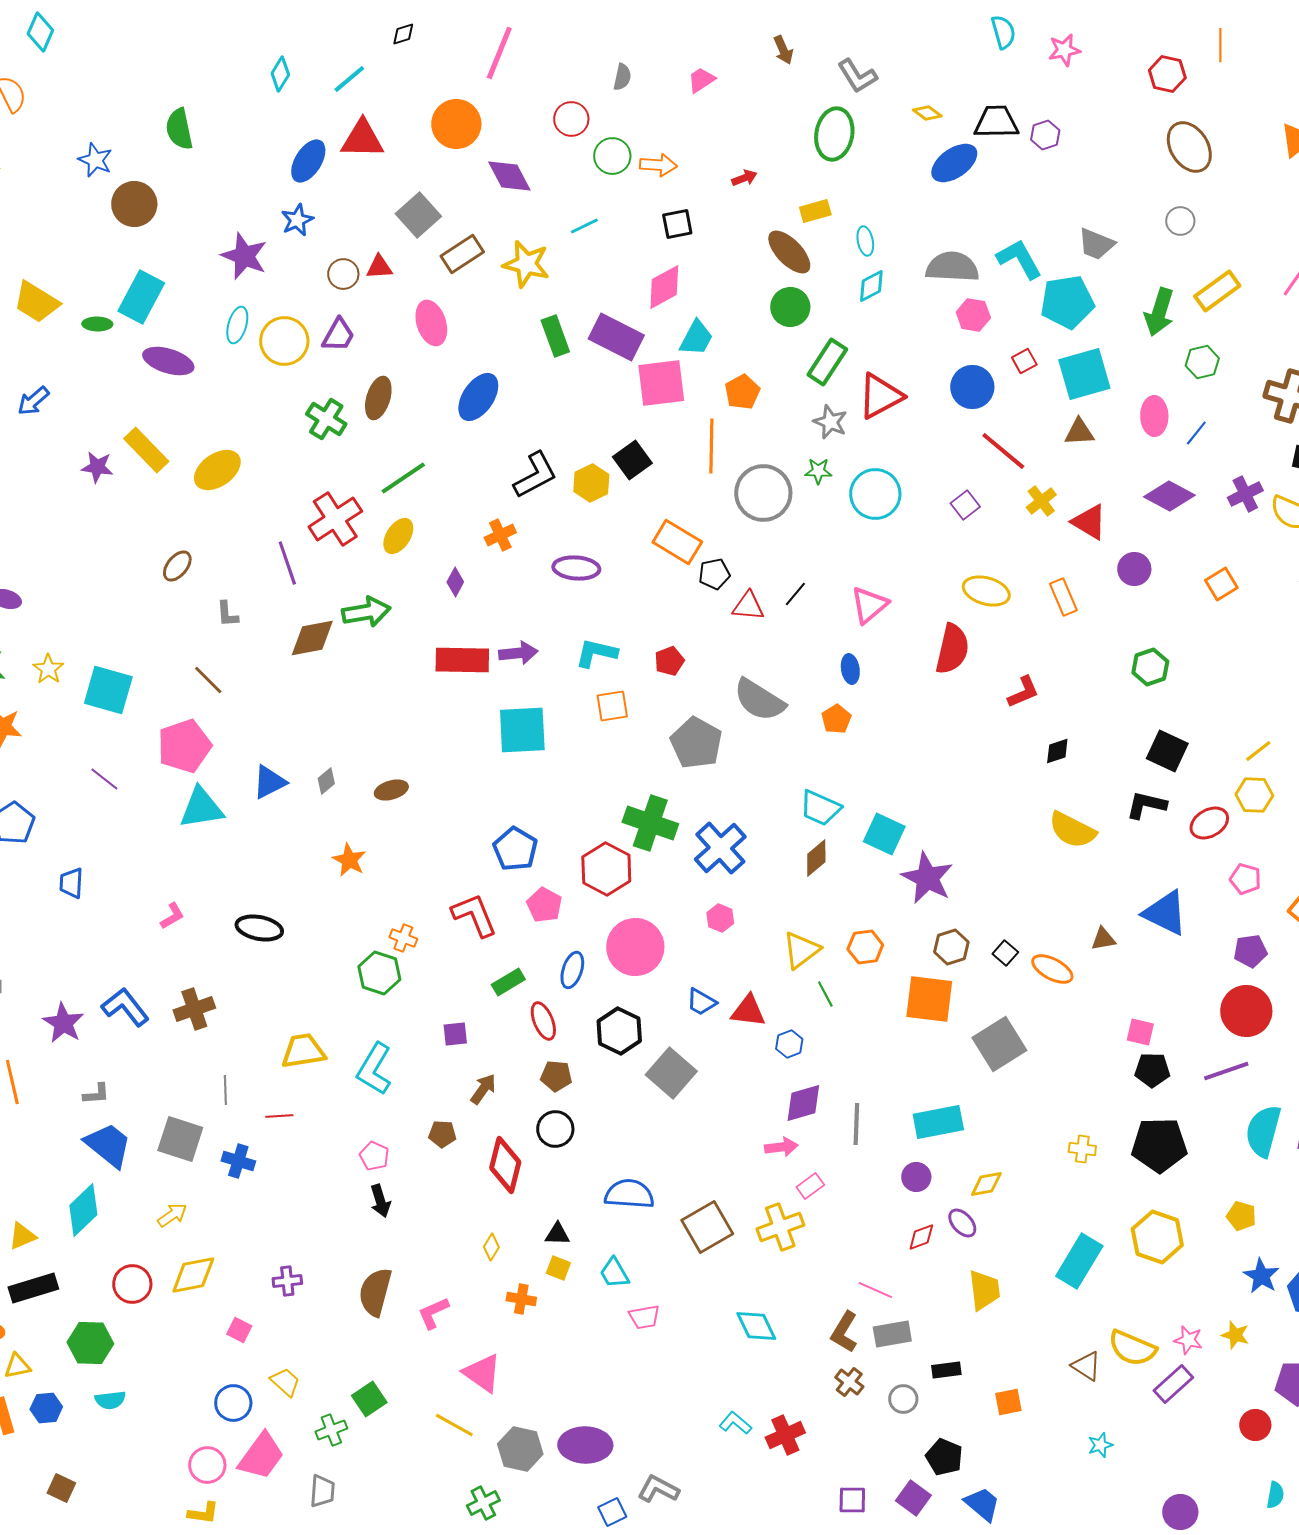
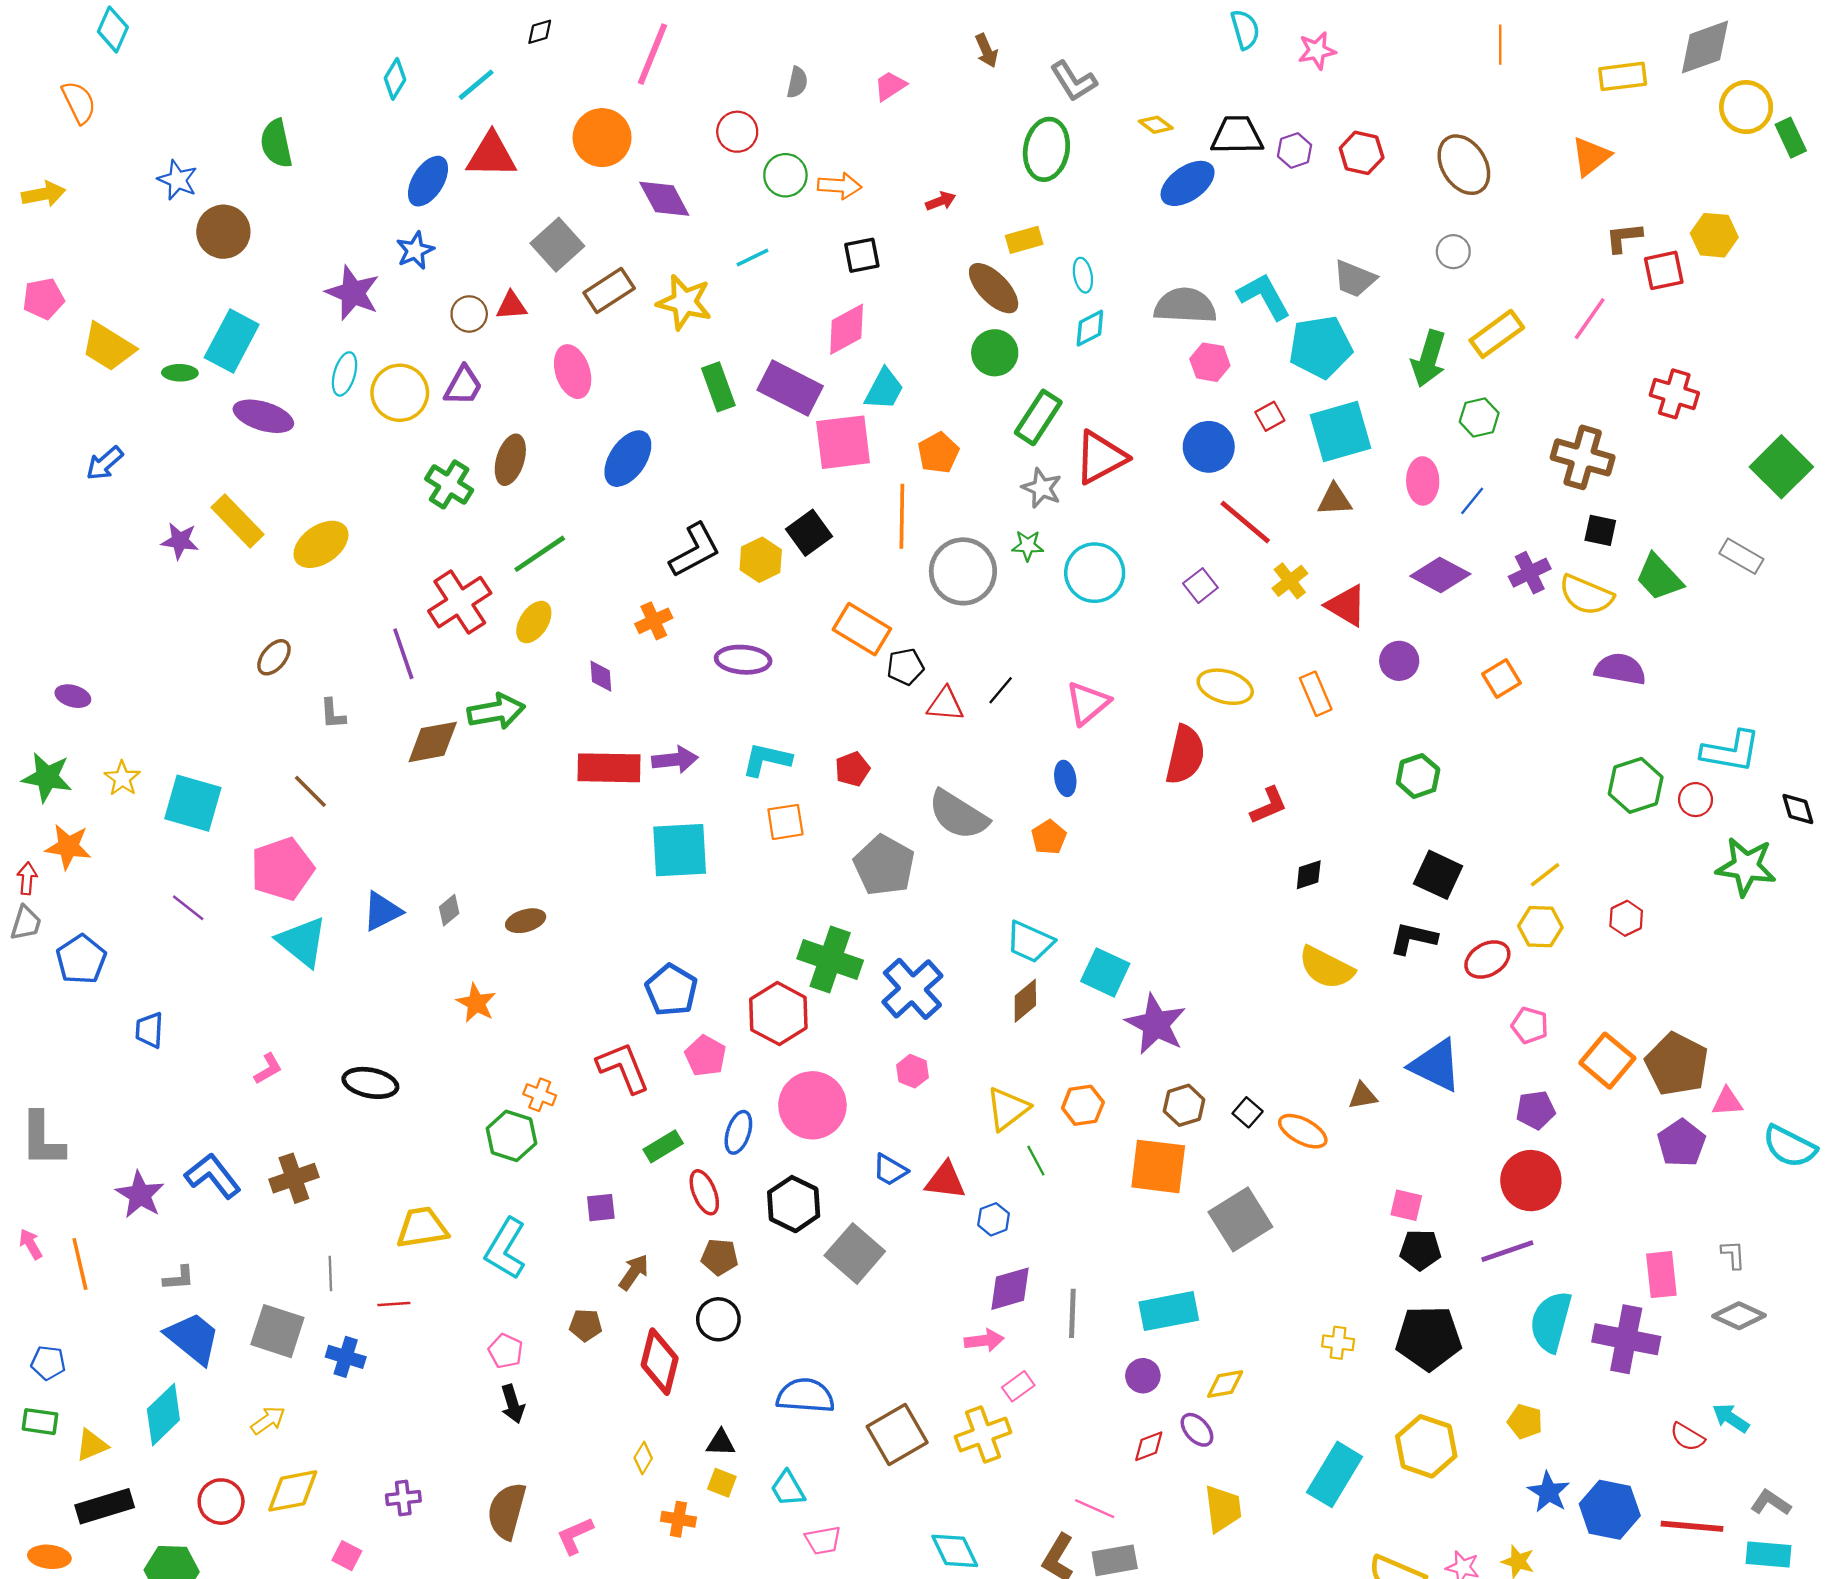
red hexagon: (1167, 74) -> (1362, 153), moved
purple diamond: (455, 582) -> (601, 676), turned -32
cyan triangle: (201, 808) -> (302, 942), turned 48

